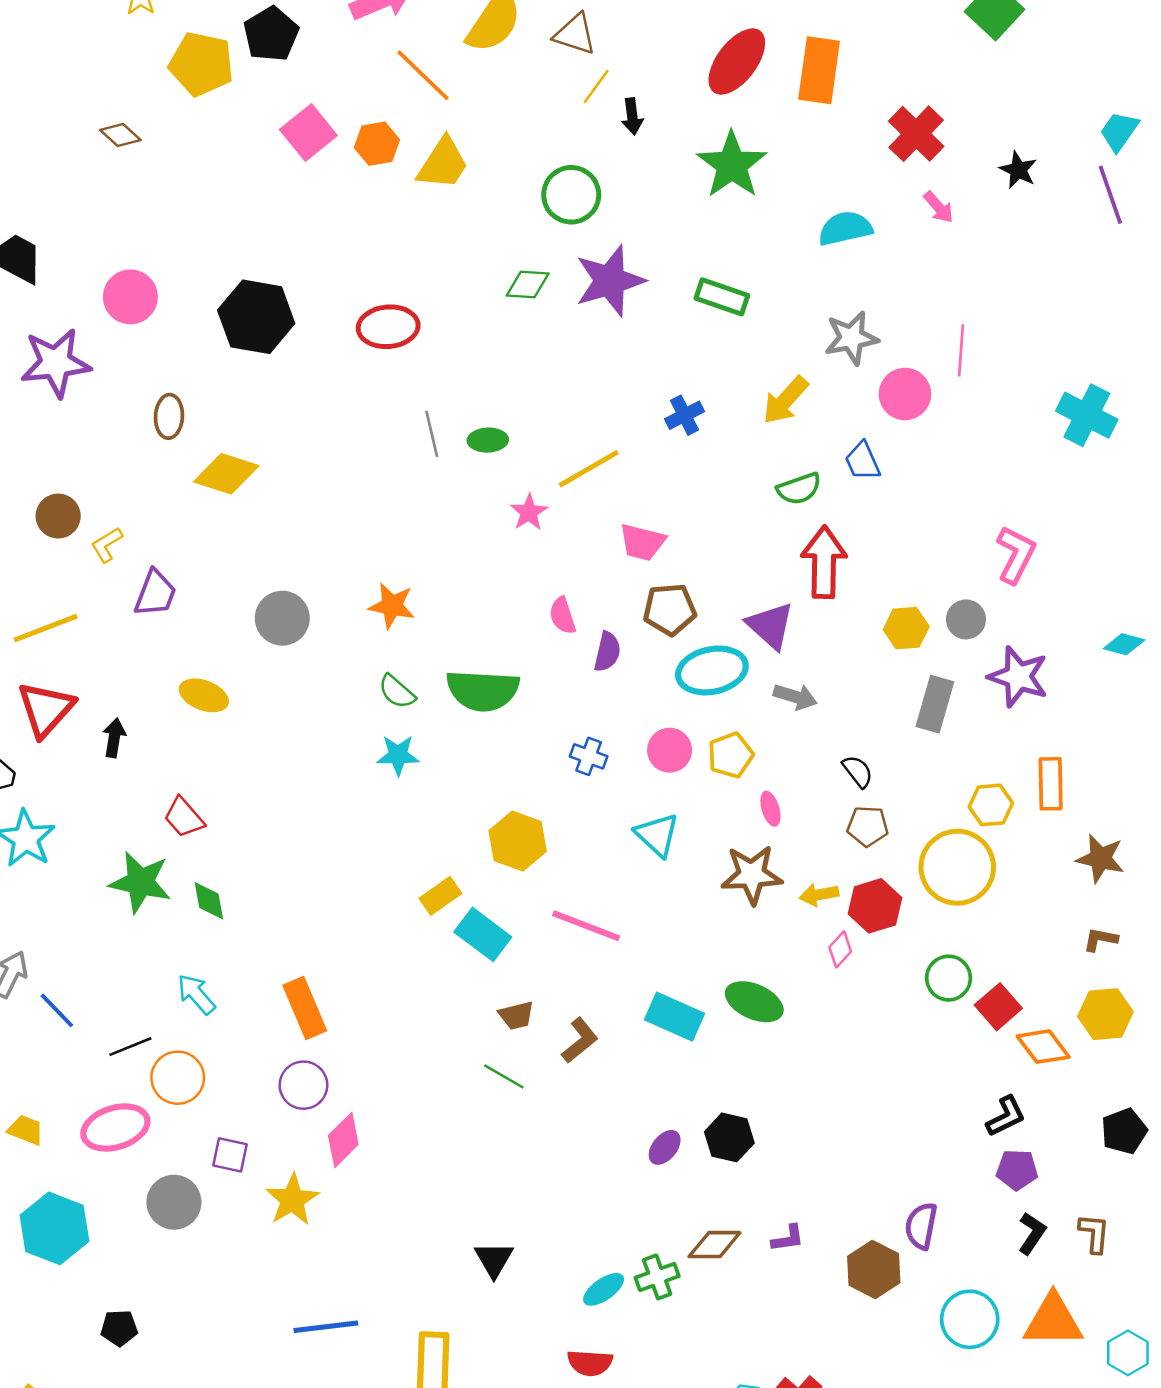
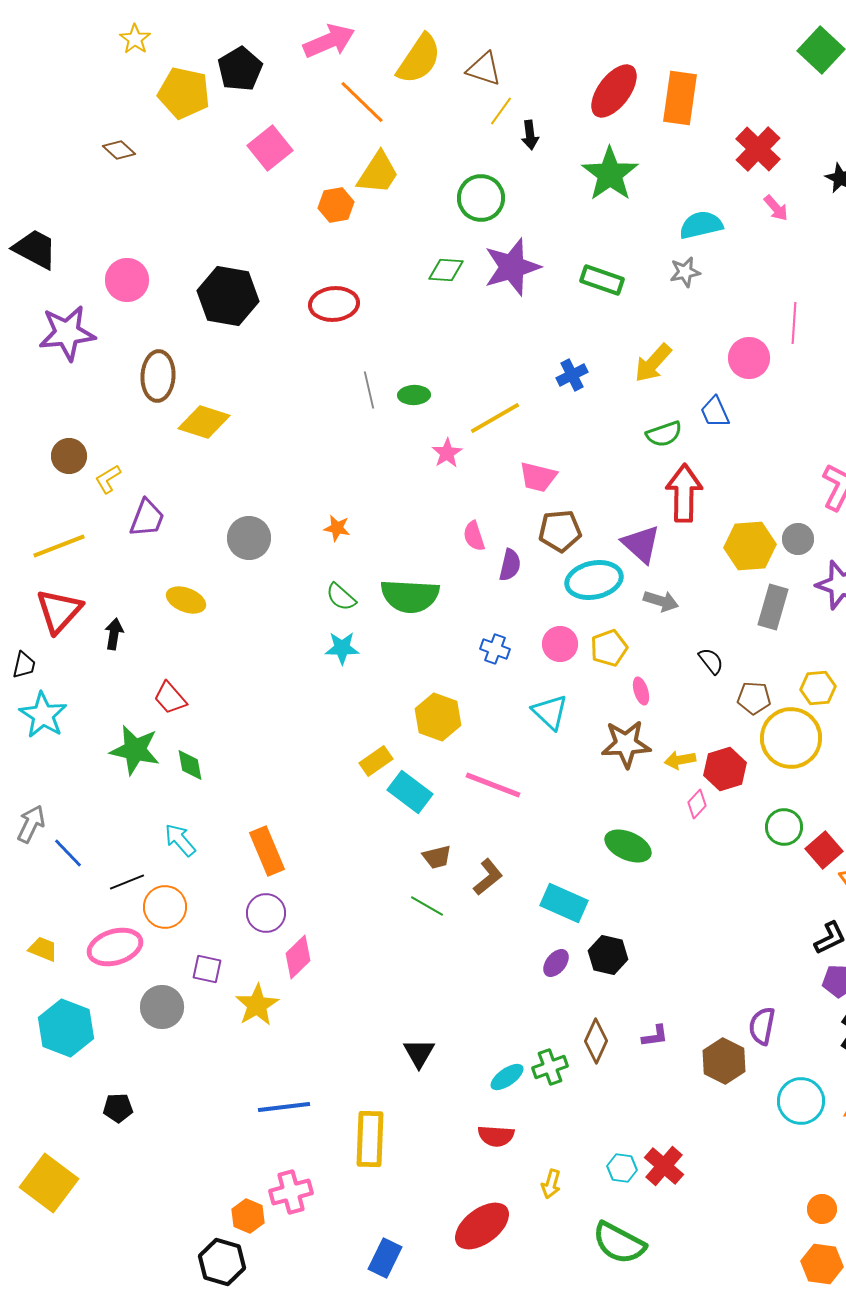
orange hexagon: (377, 144) -> (336, 205), moved
gray star: (851, 338) -> (685, 272), moved, size x0.7
brown ellipse: (169, 416) -> (158, 376), size x1.4
orange star: (392, 606) -> (337, 528), size x0.7
yellow hexagon: (906, 628) -> (750, 546), size x1.4
brown pentagon: (868, 826) -> (754, 698), moved
cyan rectangle: (675, 1017) -> (564, 903), moved
brown diamond: (714, 1245) -> (596, 1041), turned -66

